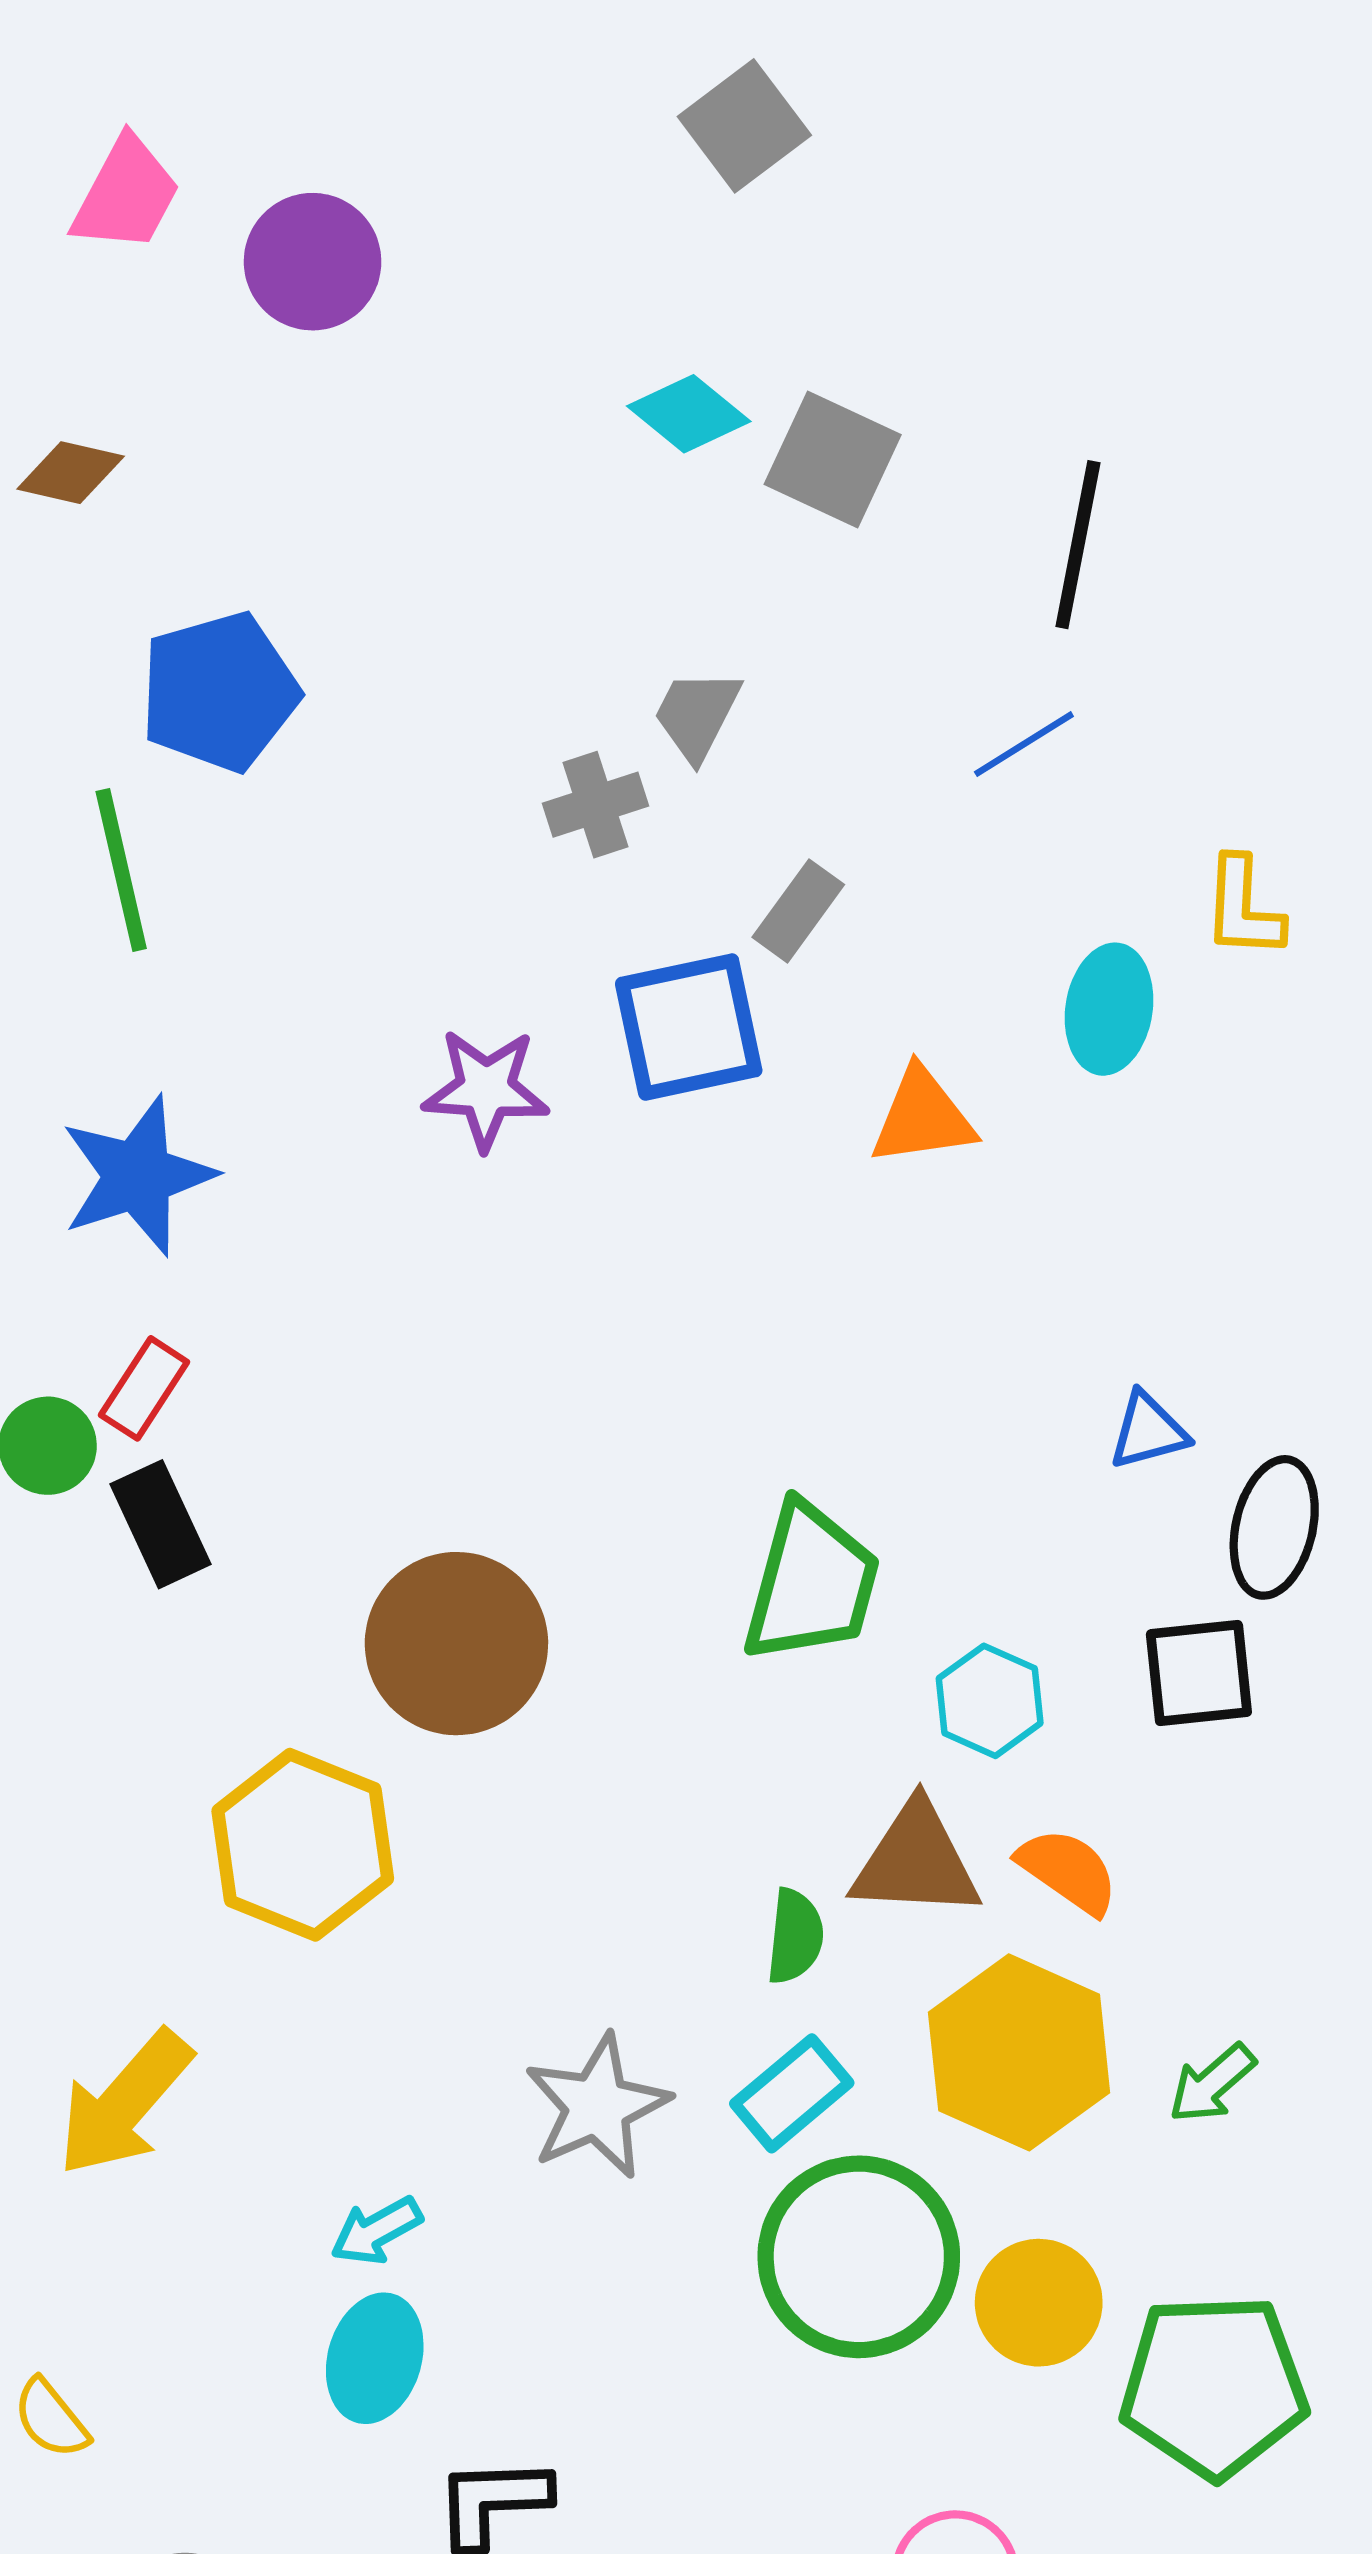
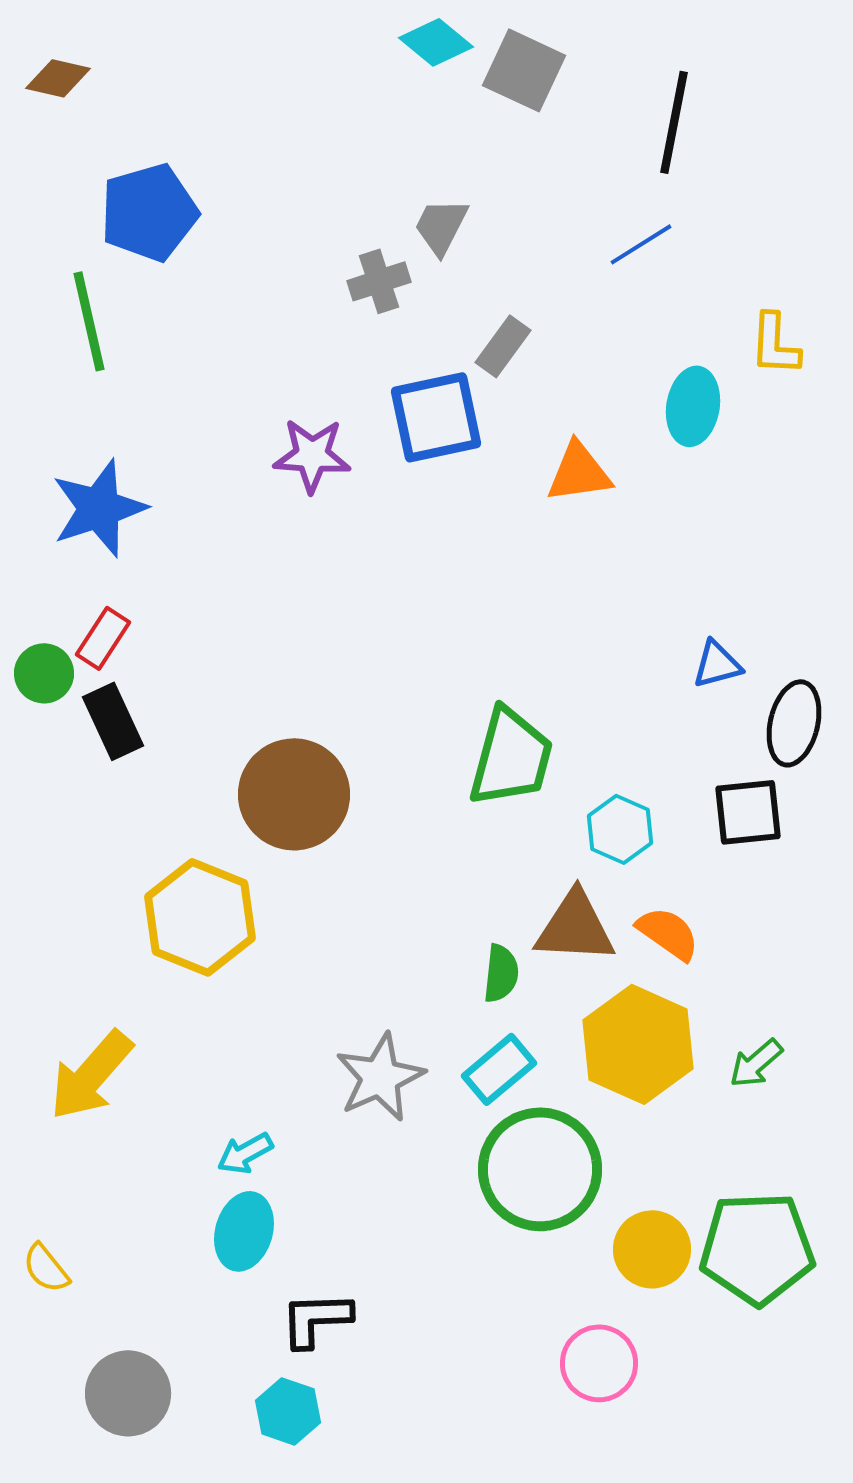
yellow circle: (1039, 2303) -> (652, 1249), moved

